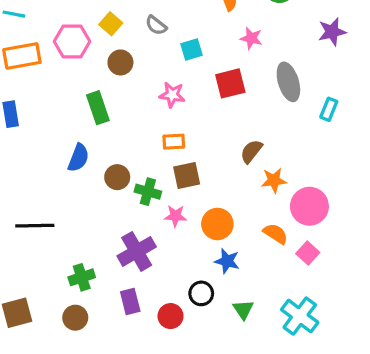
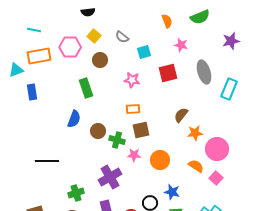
cyan rectangle: (329, 109) -> (229, 89), size x1.5
blue star: (227, 261) -> (172, 192), moved

